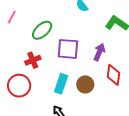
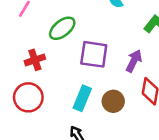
red cross: (33, 60) -> (35, 60), moved

